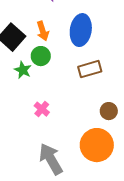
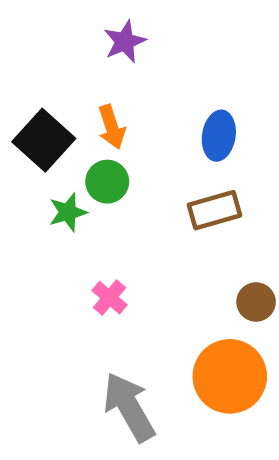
blue ellipse: (81, 30) -> (219, 136), moved, size x0.7
green star: (23, 70) -> (68, 212), turned 30

